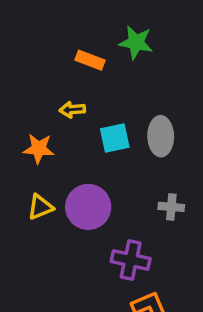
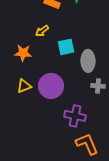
yellow arrow: (72, 110) -> (42, 31), turned -32
gray ellipse: (161, 136) -> (88, 61), moved

